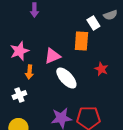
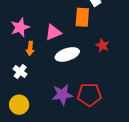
white ellipse: (66, 78) -> (67, 54), turned -65
white cross: (19, 95) -> (20, 72), turned -32

